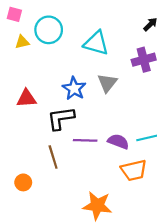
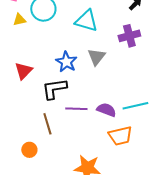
red triangle: (27, 98) -> (23, 71), turned -42
orange circle: (23, 182) -> (29, 150), moved

